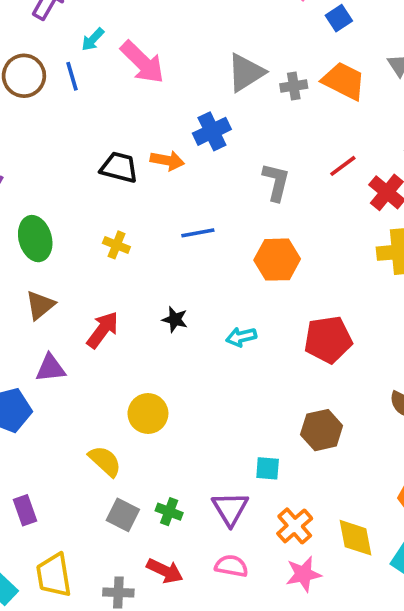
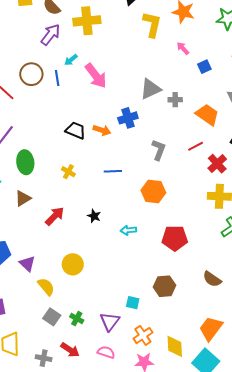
orange trapezoid: (344, 81) -> (207, 115), moved
purple triangle: (50, 368) -> (27, 264), moved, turned 42

